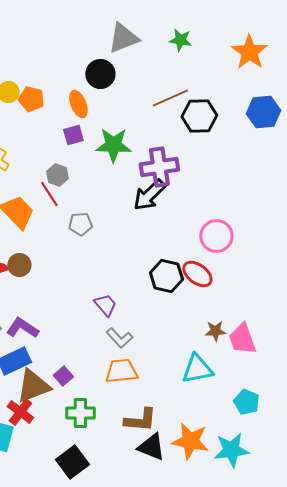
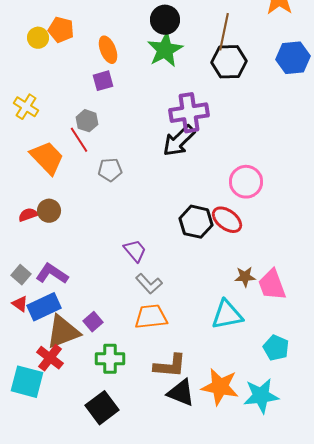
black circle: (100, 74) -> (165, 20), moved
brown line: (170, 98) -> (224, 32), moved, turned -54
orange pentagon: (31, 99) -> (61, 30), moved
green star: (113, 145) -> (165, 50), moved, turned -30

